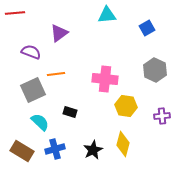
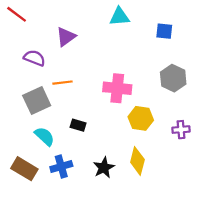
red line: (15, 13) -> (17, 14), turned 42
blue square: (147, 28) -> (164, 31), turned 35

